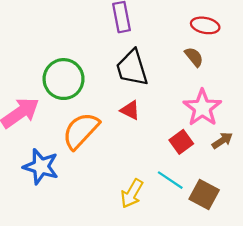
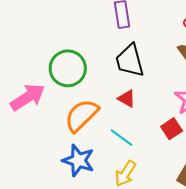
blue star: (41, 167) -> (78, 160), moved
cyan line: (170, 180) -> (122, 138), moved

